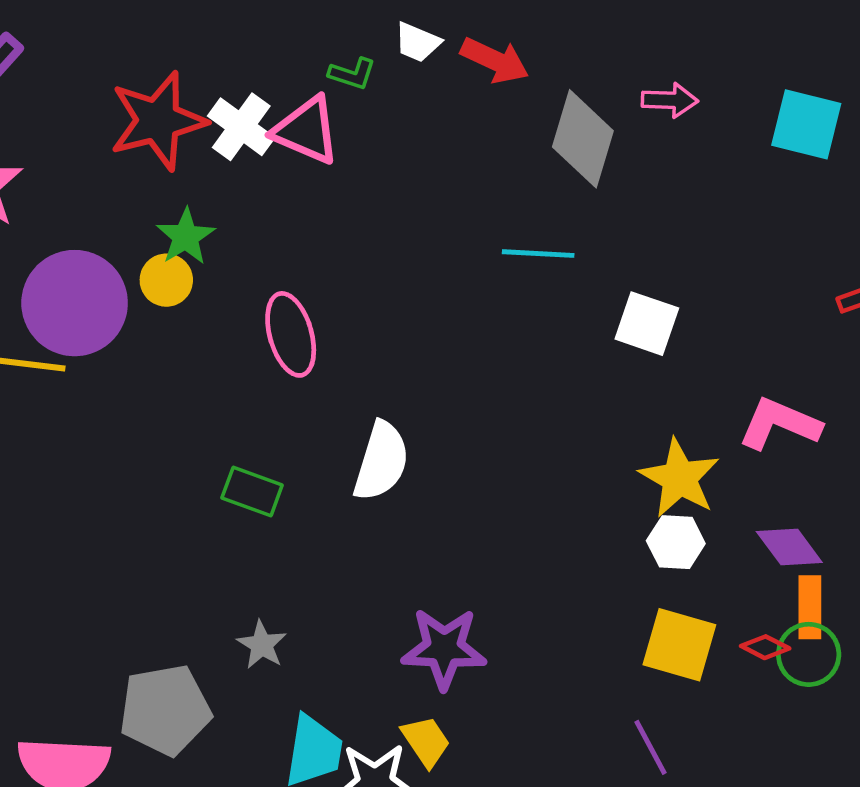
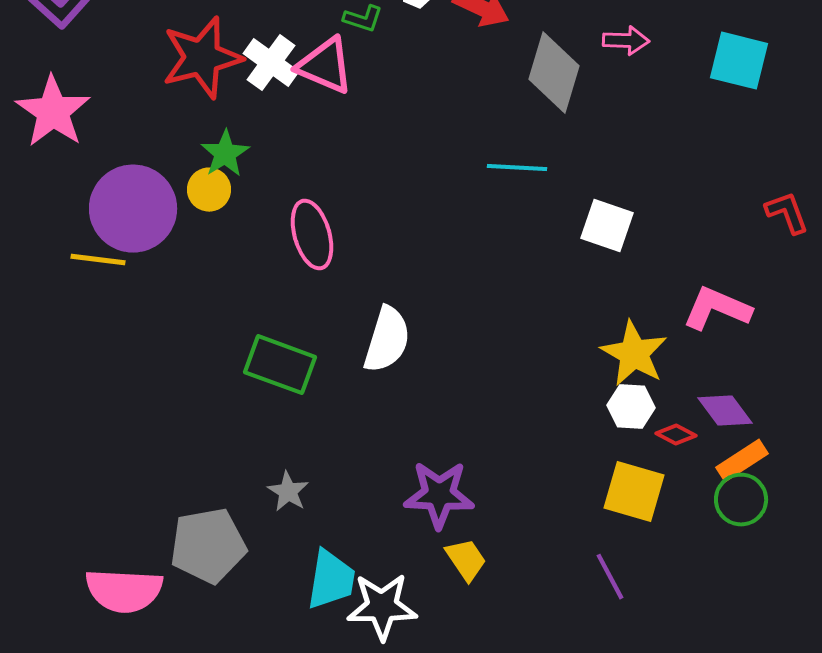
green rectangle: (252, 491) -> (280, 365), size x1.4
orange rectangle: (810, 607) -> (742, 461), turned 57
red diamond: (765, 647) -> (676, 435), moved
yellow trapezoid: (426, 741) -> (466, 560), moved

